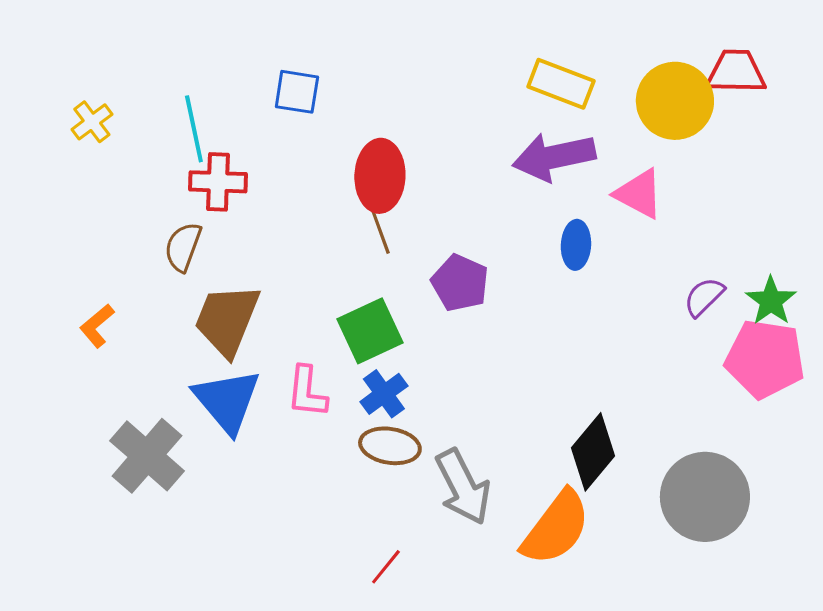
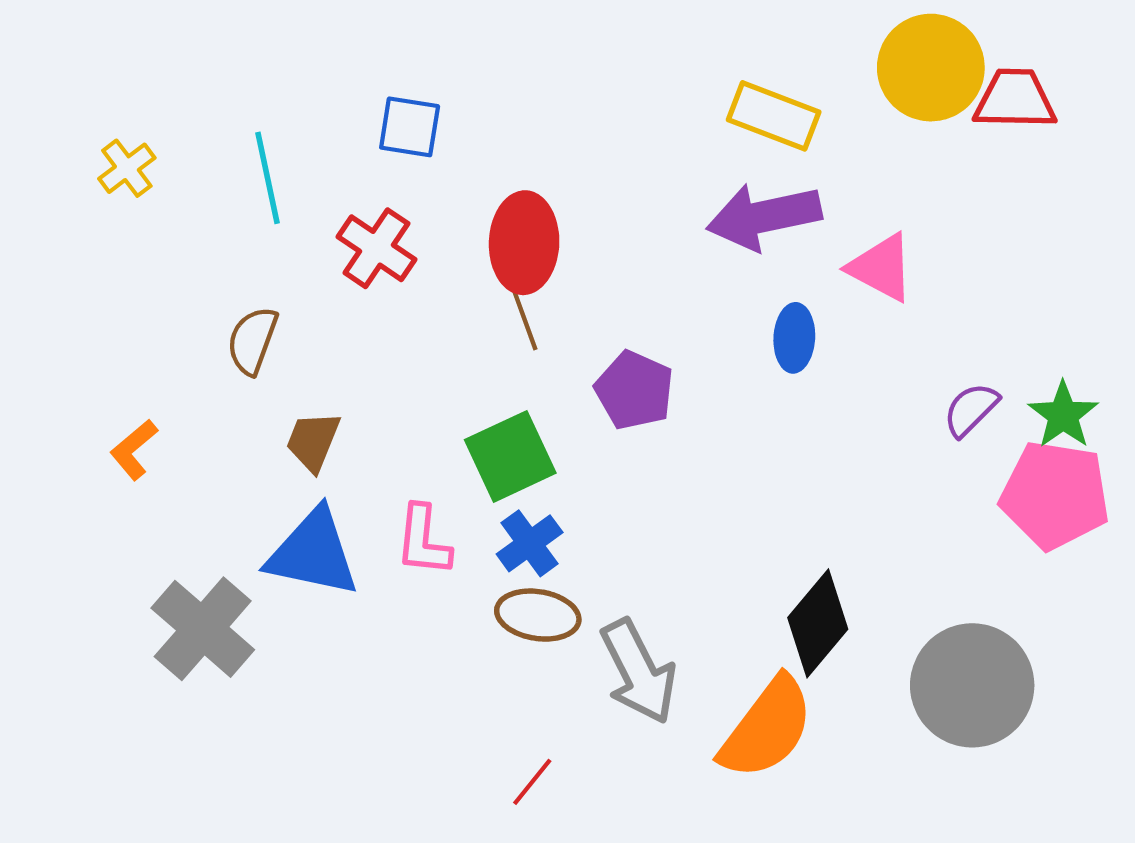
yellow circle: (675, 101) -> (931, 68), moved
red cross: (218, 182) -> (376, 248), moved, turned 32
brown trapezoid: (227, 320) -> (313, 441), size x0.6
blue triangle: (227, 401) -> (313, 553), turned -38

